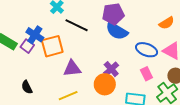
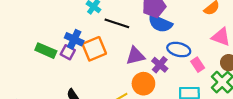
blue ellipse: (147, 50) -> (179, 50), moved
purple triangle: (72, 68) -> (135, 56), moved
orange circle: (105, 84) -> (143, 84), moved

